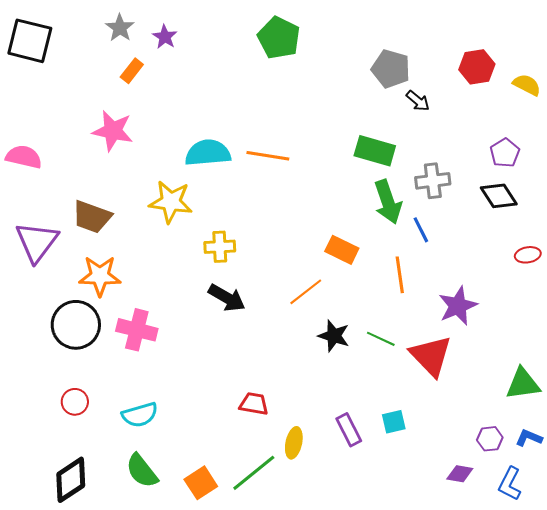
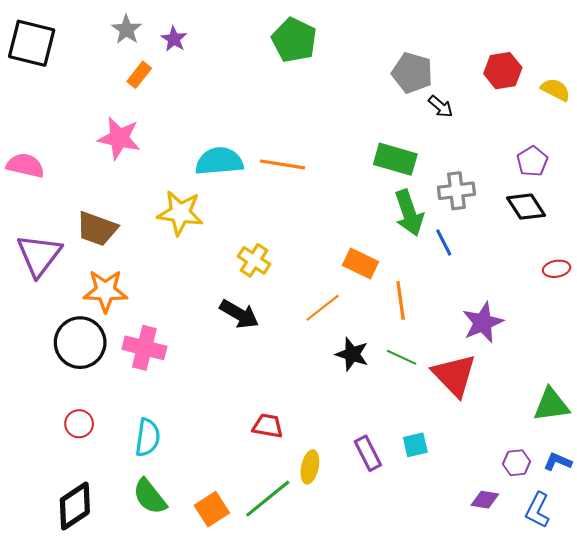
yellow cross: (220, 247) -> (254, 260), moved, turned 36
orange line: (400, 275) -> (401, 300), moved
cyan semicircle: (140, 415) -> (148, 437), turned -66

